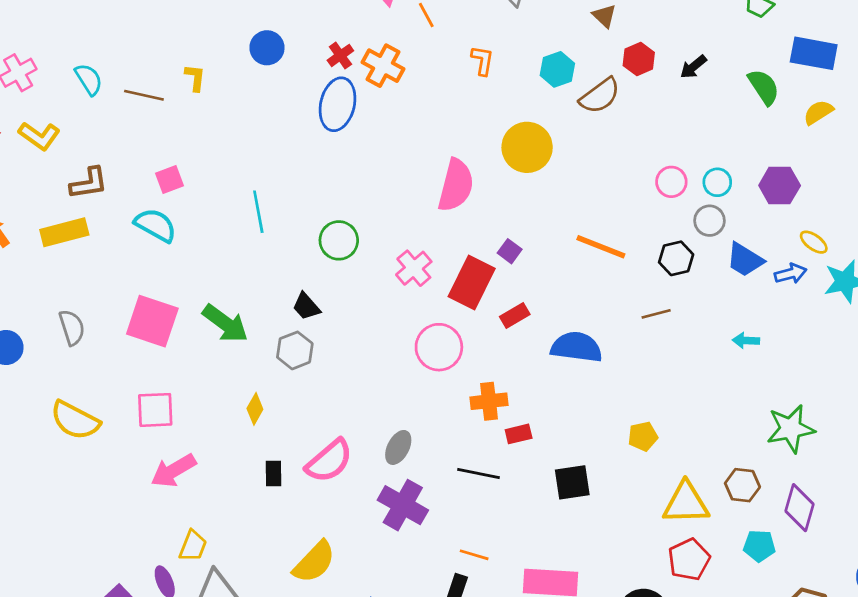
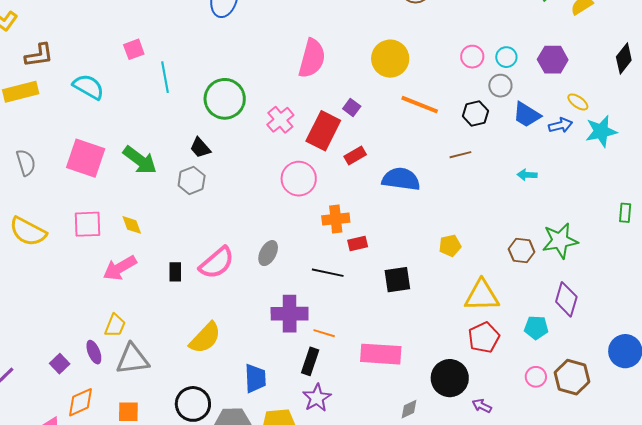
yellow circle: (527, 147) -> (390, 59), moved
pink square: (169, 180) -> (134, 49), moved
green circle: (339, 240) -> (225, 99), size x1.4
yellow diamond: (255, 409) -> (132, 225), moved, turned -50
pink arrow: (173, 471) -> (120, 268), moved
brown hexagon: (742, 485) -> (522, 250), moved
purple cross: (403, 505) -> (290, 314), moved, turned -30

